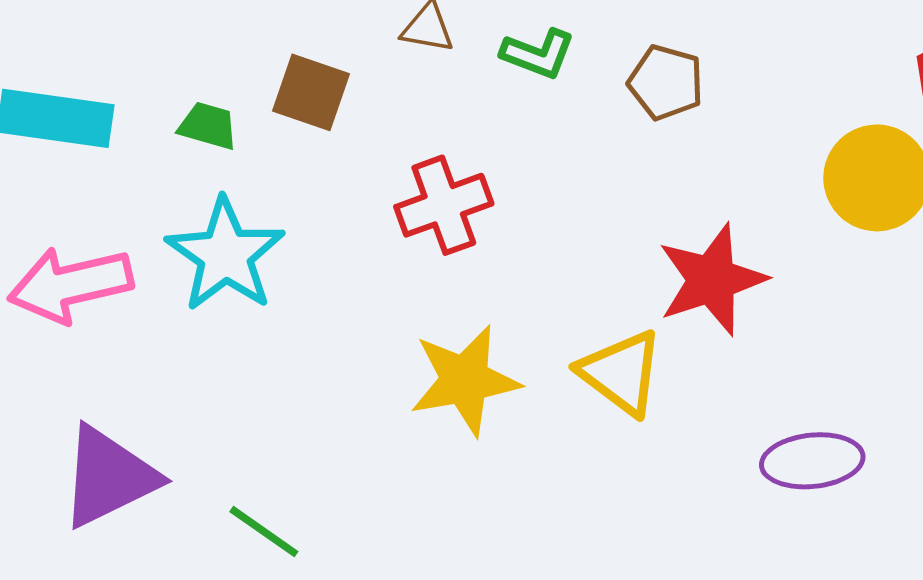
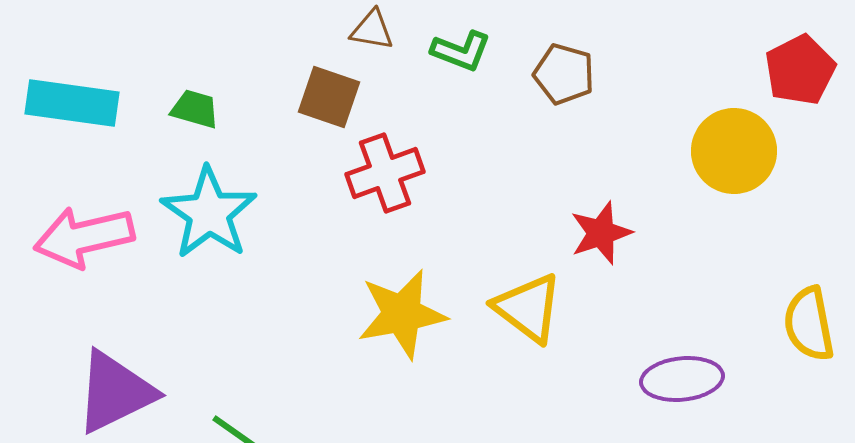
brown square: (311, 92) -> (329, 97), moved
red star: (712, 280) -> (601, 233), size x0.7

